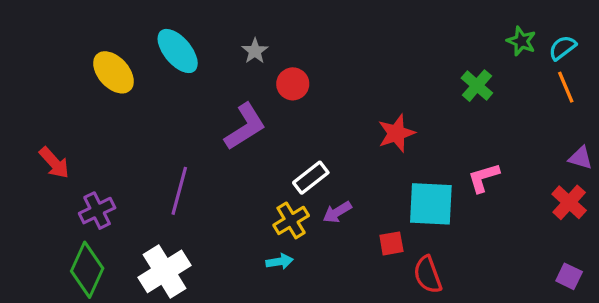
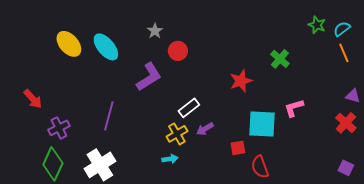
cyan ellipse: (178, 51) -> (106, 47), moved
green cross: (477, 86) -> (280, 59), moved

